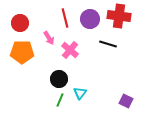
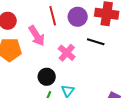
pink arrow: (49, 38) -> (37, 36), size x1.5
pink cross: (70, 50) -> (67, 53), moved

